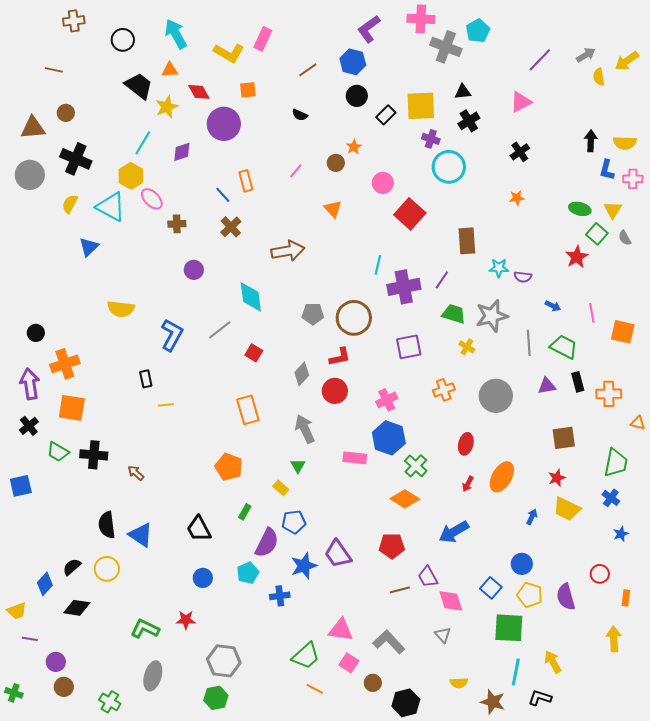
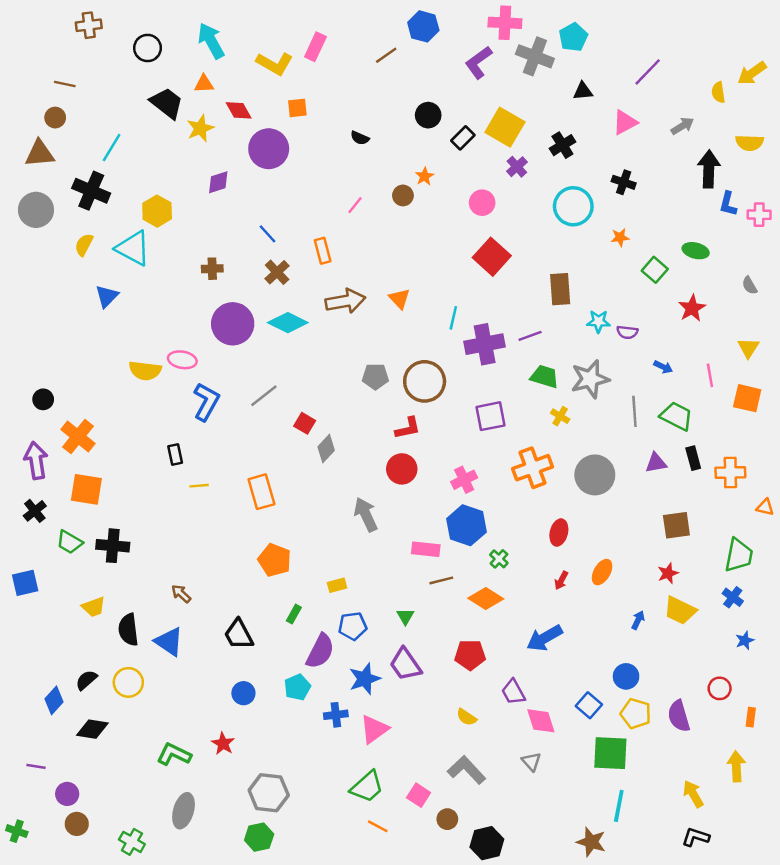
purple L-shape: (369, 29) -> (479, 62), moved
gray arrow: (586, 55) -> (682, 126), moved
blue hexagon: (353, 62) -> (423, 26), moved
brown line: (308, 70) -> (386, 55), moved
black triangle: (463, 92) -> (583, 91), moved
yellow square: (421, 106) -> (505, 127), turned 32
brown circle: (66, 113) -> (55, 118), moved
purple cross: (431, 139) -> (517, 167), turned 30
black arrow: (591, 141) -> (709, 169), size x1.4
cyan line: (143, 143) -> (112, 148), moved
yellow semicircle: (625, 143) -> (750, 143), moved
black cross: (520, 152) -> (624, 182), turned -36
cyan circle: (449, 167) -> (573, 206), moved
orange rectangle: (246, 181) -> (323, 251), moved
pink circle: (383, 183) -> (482, 203), moved
pink ellipse: (152, 199) -> (182, 360), moved, turned -35
orange triangle: (333, 209) -> (399, 299), moved
yellow triangle: (613, 210) -> (748, 348), moved
green square: (597, 234) -> (655, 270), moved
purple circle: (194, 270) -> (233, 324), size x1.8
purple line: (442, 280) -> (530, 336), turned 36
cyan diamond: (251, 297) -> (288, 323), moved, turned -56
orange cross: (65, 364) -> (78, 437), turned -32
gray diamond: (302, 374) -> (326, 449), moved
orange cross: (444, 390) -> (532, 468), size x1.5
orange rectangle: (248, 410) -> (261, 492), moved
green triangle: (298, 466) -> (405, 616), moved
green cross: (416, 466) -> (499, 559), size x0.7
brown arrow: (136, 473) -> (181, 594), moved
orange ellipse: (502, 477) -> (602, 572), size x0.7
yellow rectangle: (281, 488) -> (337, 585), turned -56
brown line: (400, 590) -> (441, 580), moved
yellow trapezoid: (17, 611) -> (94, 607), moved
red star: (186, 620) -> (223, 744), turned 30
pink triangle: (341, 630) -> (374, 729), moved, turned -44
yellow arrow: (553, 662) -> (693, 794), moved
yellow semicircle: (459, 683) -> (467, 717), moved, turned 36
black L-shape: (540, 698) -> (696, 837), moved

